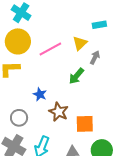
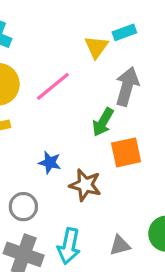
yellow triangle: (80, 43) -> (96, 47), moved
gray arrow: (95, 57) -> (127, 86), size x1.6
orange square: (85, 124) -> (126, 152), moved

